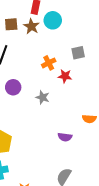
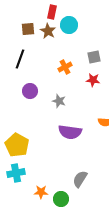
red star: (65, 76) -> (93, 80), moved
purple semicircle: (65, 137) -> (70, 132), moved, size x1.6

